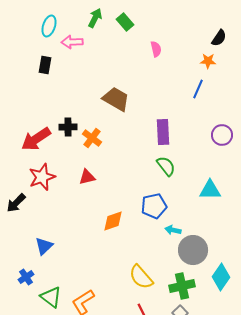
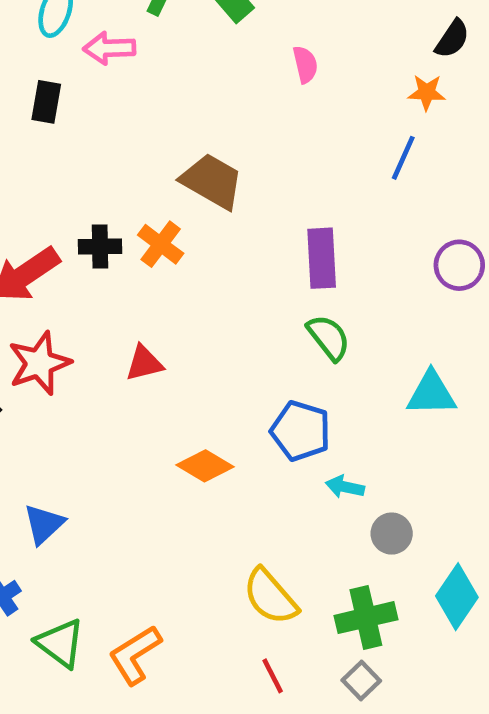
orange cross: (92, 138) -> (161, 244), moved
blue pentagon: (154, 206) -> (301, 431), turned 30
orange diamond: (113, 221) -> (205, 466), turned 50
gray circle: (193, 250) -> (392, 534), size x0.6

